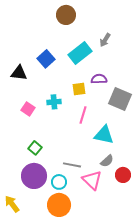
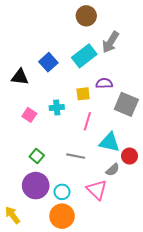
brown circle: (66, 15) -> (86, 16), moved
gray arrow: (105, 40) -> (111, 42), size x1.5
gray line: (72, 165) -> (76, 156), moved
red circle: (123, 175) -> (129, 156), moved

